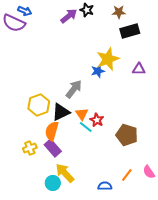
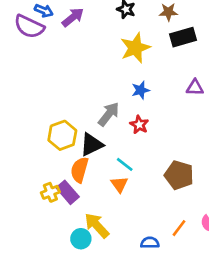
purple arrow: (69, 16) -> (73, 17), moved
yellow star: (108, 59) -> (135, 48), moved
orange triangle: (82, 114) -> (119, 184), moved
red star: (97, 120) -> (139, 125), moved
purple rectangle: (53, 148) -> (68, 192), moved

